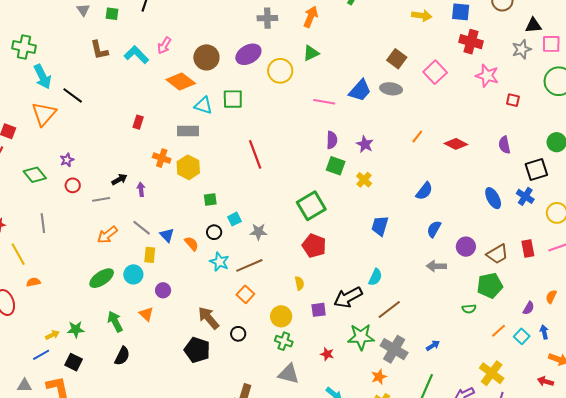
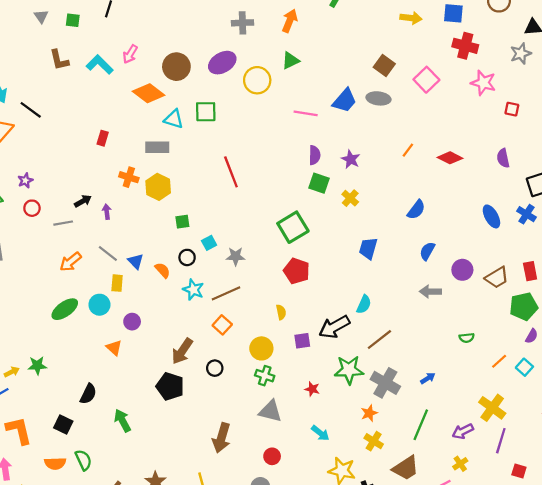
green pentagon: (490, 286) -> (524, 306), moved
brown arrow: (209, 318) -> (182, 351), turned -105
green arrow: (115, 322) -> (122, 421), moved
black square: (74, 362) -> (63, 424), moved

